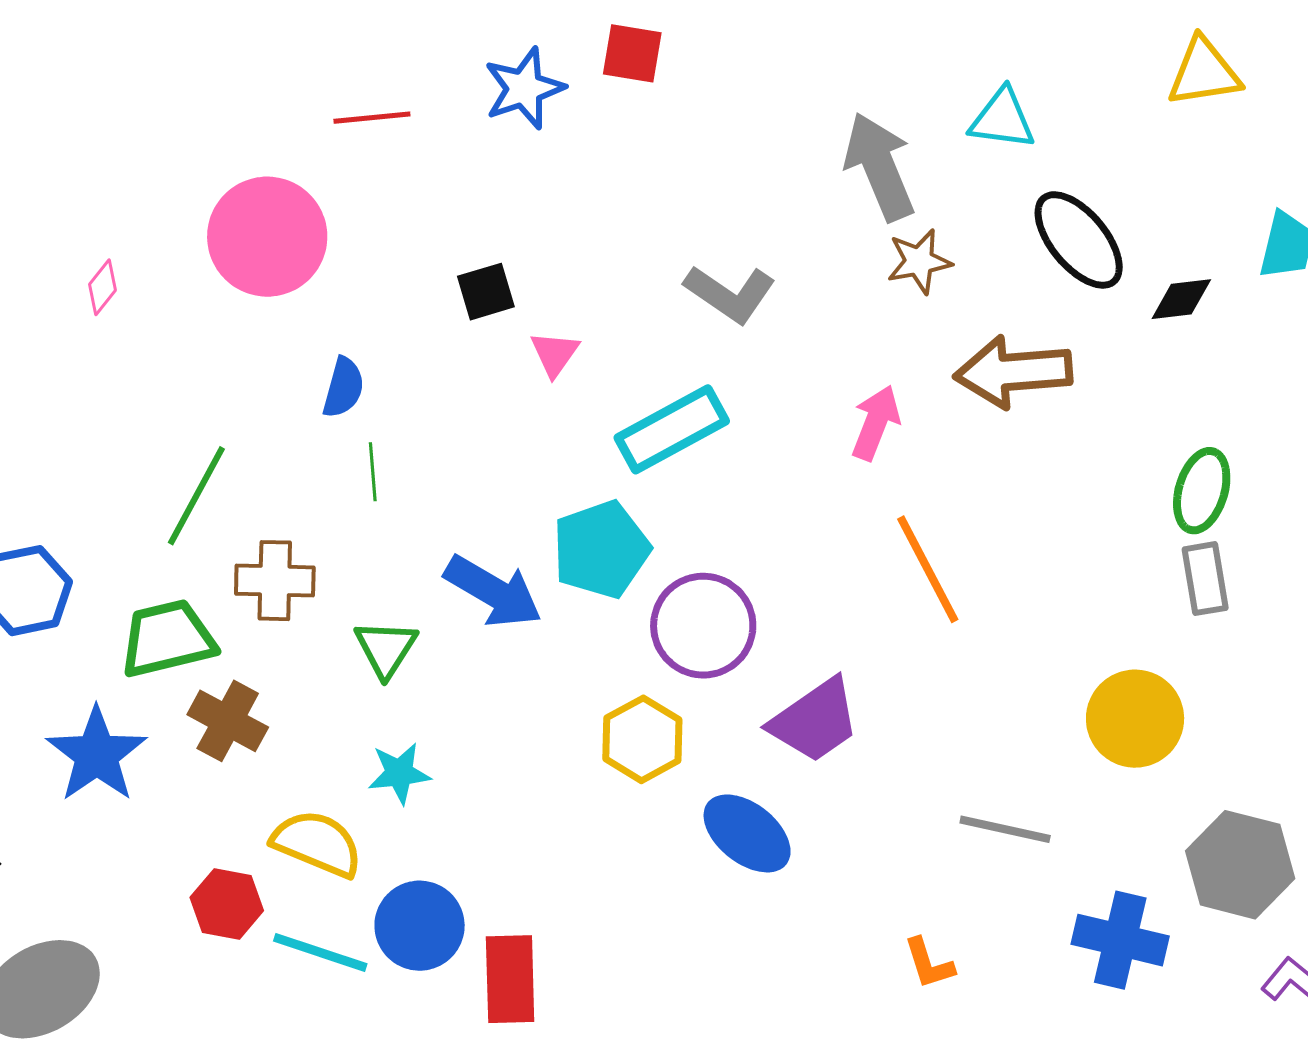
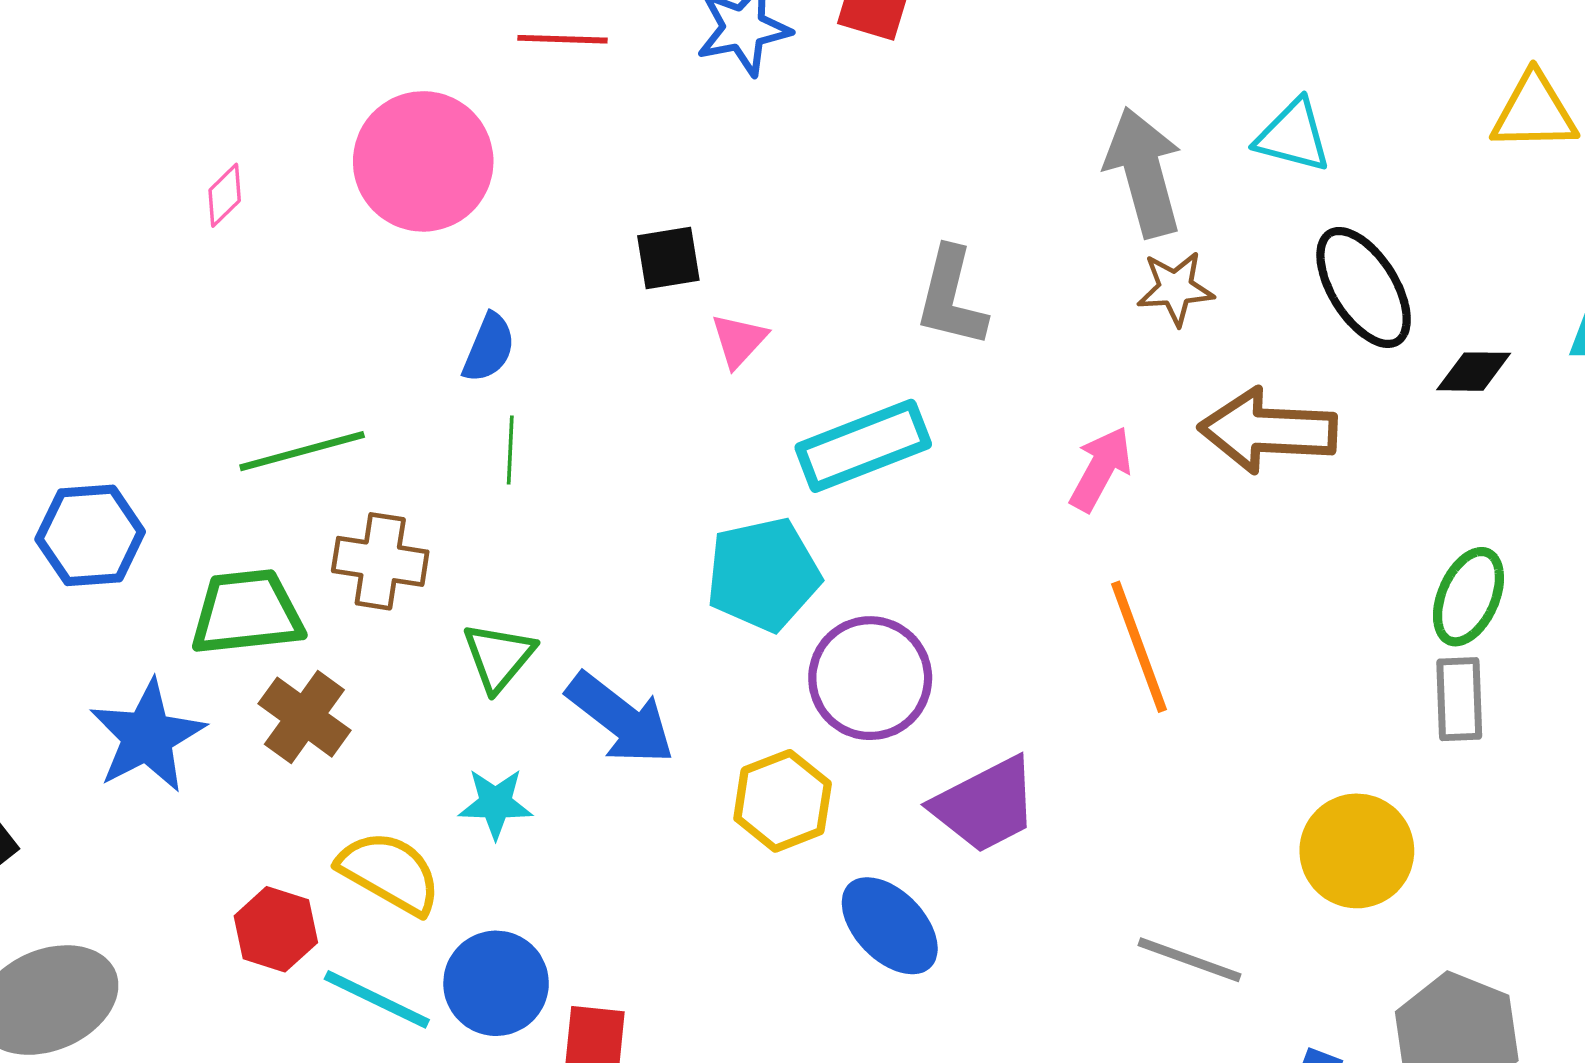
gray L-shape: (730, 294) -> (951, 297), turned 62
green line: (196, 496) -> (302, 451), turned 39
blue arrow: (493, 591) -> (620, 719), moved

